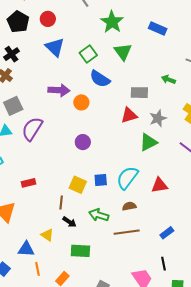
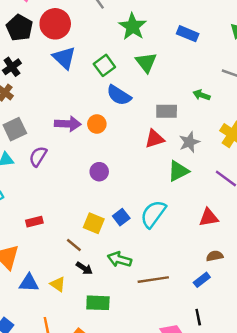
red circle: (48, 19) -> (55, 24), size x1.6
purple arrow: (59, 90) -> (68, 124), moved
purple semicircle: (32, 129) -> (38, 156), size x0.7
blue square: (101, 180) -> (121, 217), turned -32
red triangle: (159, 185) -> (209, 218), moved
brown line: (61, 203) -> (74, 245), turned -56
brown semicircle: (129, 206) -> (215, 256), moved
blue triangle: (26, 249) -> (29, 283), moved

